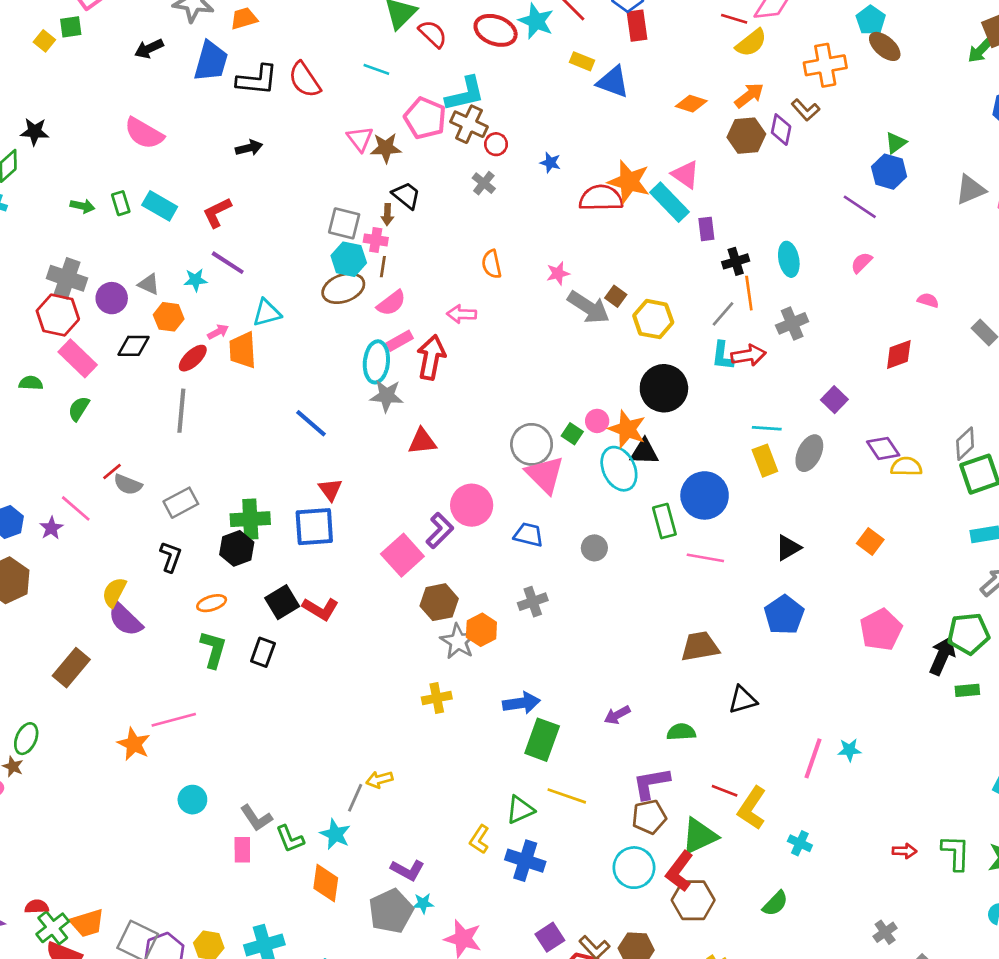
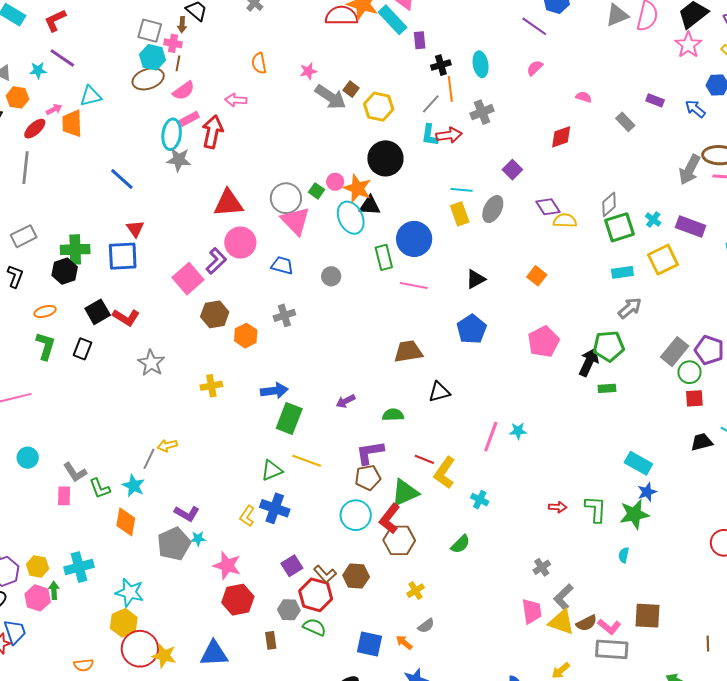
red triangle: (422, 441) -> (228, 203), moved, size x1.4
gray star: (458, 641) -> (151, 363), moved
yellow L-shape: (479, 839) -> (247, 516), moved

